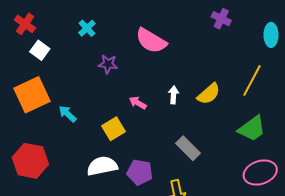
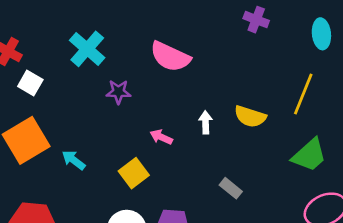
cyan cross: (87, 28) -> (87, 49), size x1.6
yellow semicircle: (209, 94) -> (250, 117), turned 65
gray rectangle: (188, 148) -> (231, 188), size x0.7

